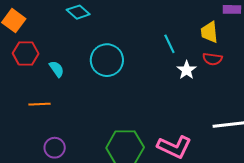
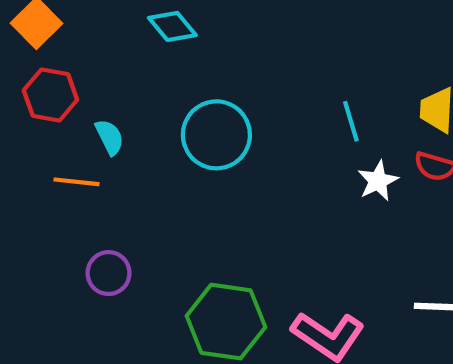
orange line: (39, 104) -> (76, 182), moved
purple circle: (55, 148) -> (109, 273), moved

